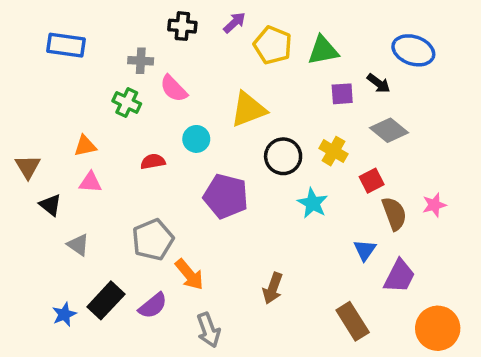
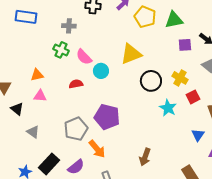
pink semicircle: (174, 89) -> (84, 57), moved
red square: (372, 181) -> (193, 97), moved
purple pentagon: (226, 196) -> (107, 117), moved

